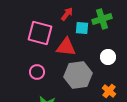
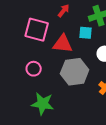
cyan square: (82, 28) -> (86, 33), moved

